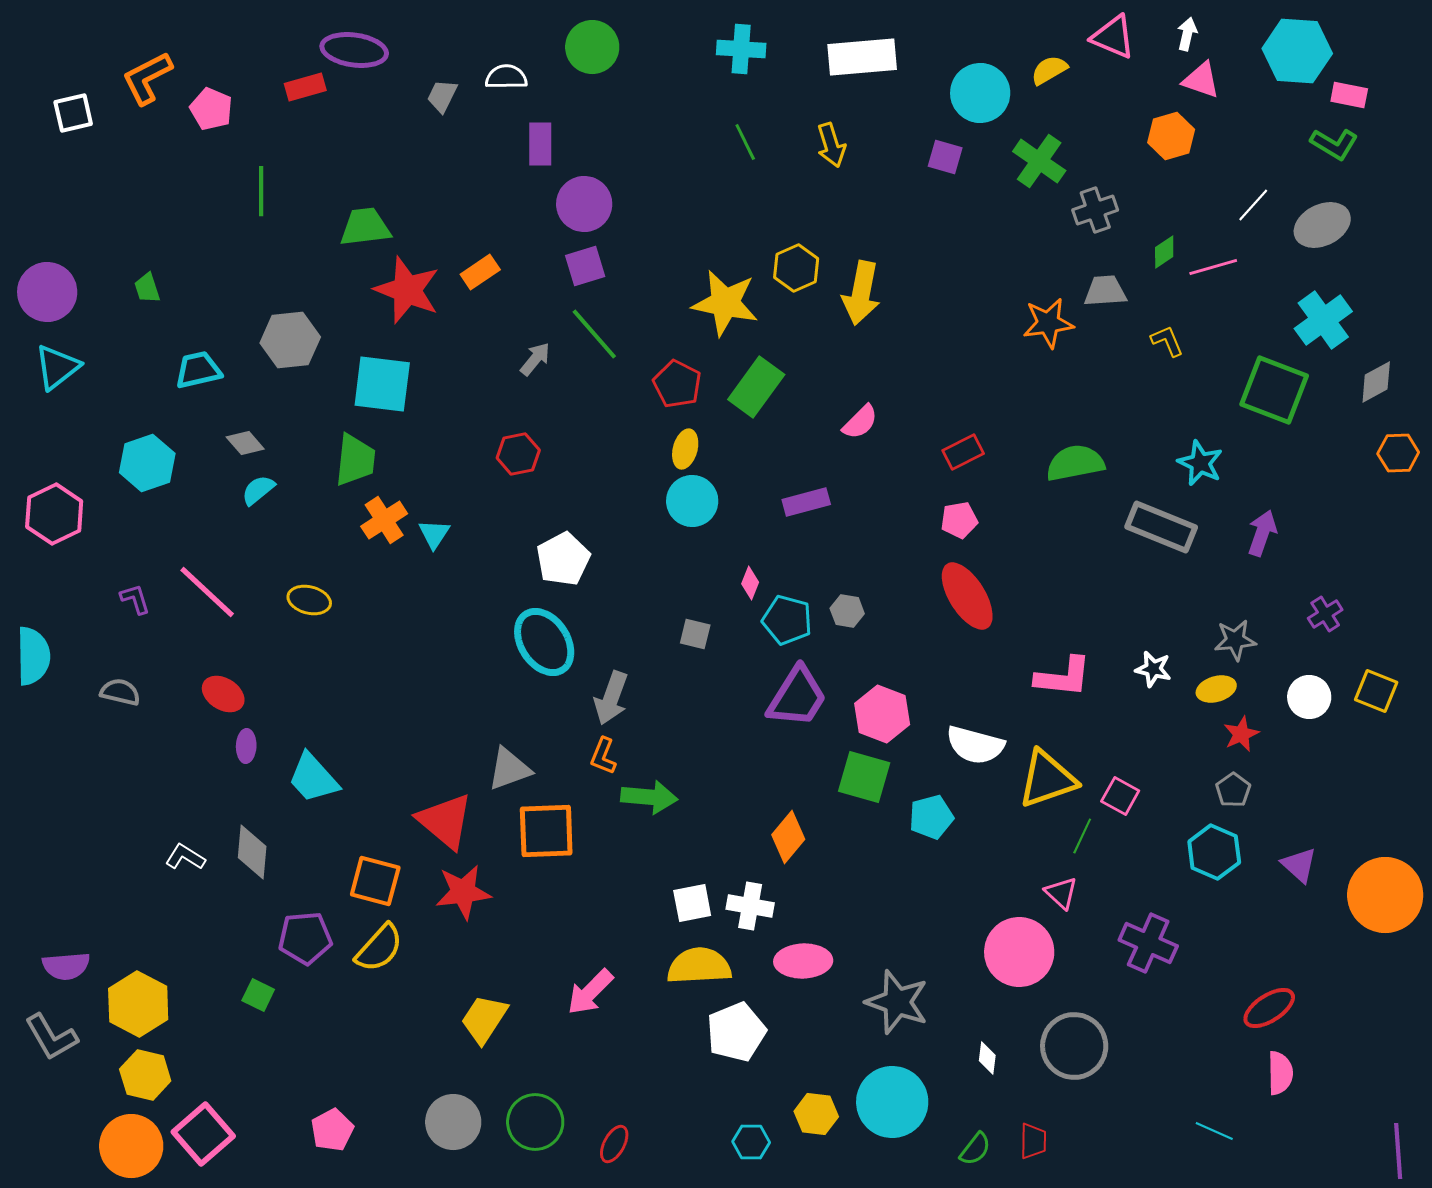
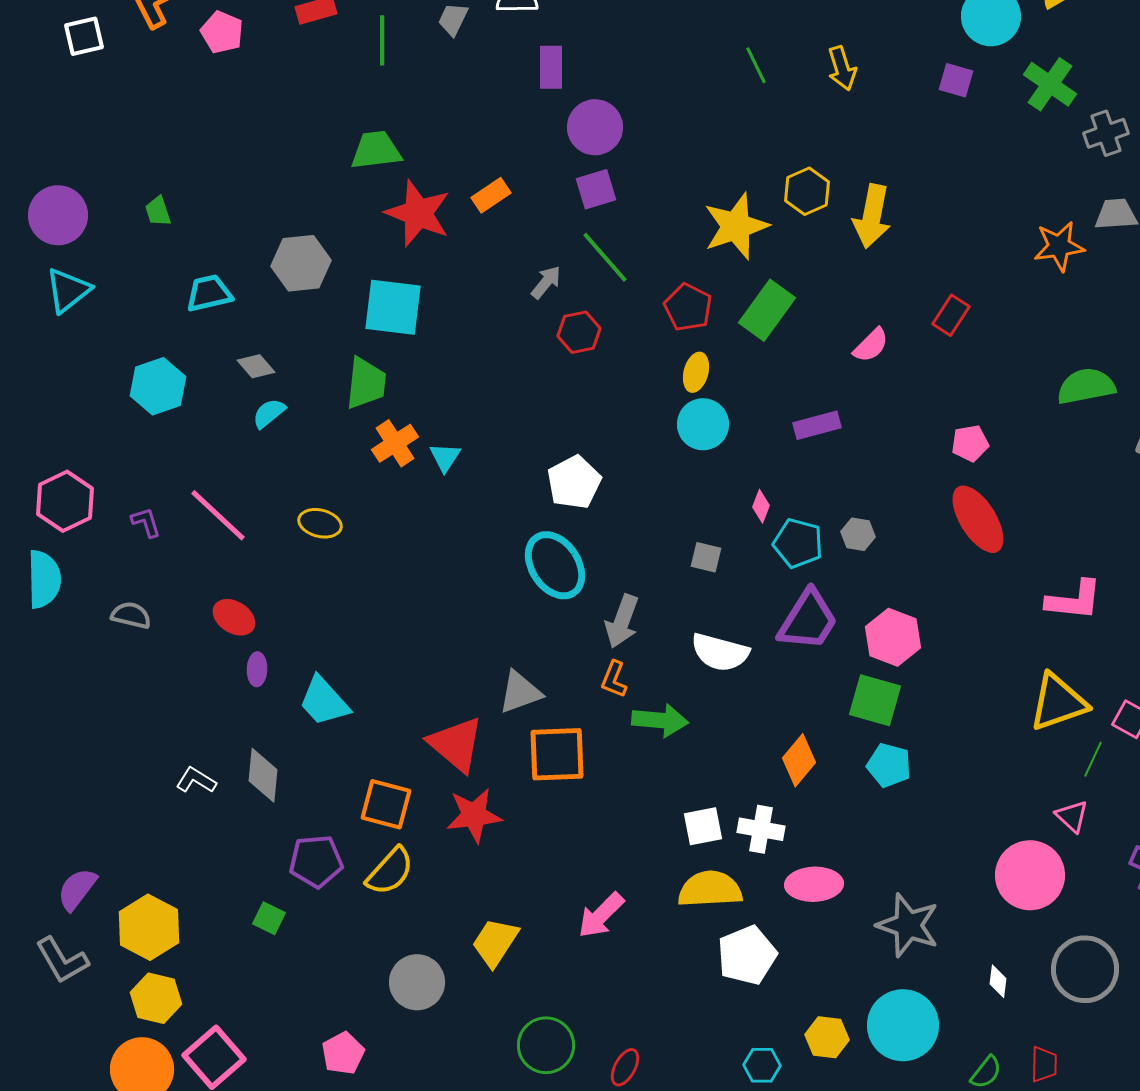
green line: (261, 191) -> (382, 40), moved
yellow star: (725, 303) -> (736, 226), turned -30
red rectangle: (963, 452) -> (951, 315), moved, turned -30
red hexagon: (518, 454) -> (579, 332), moved
pink hexagon: (54, 514) -> (65, 501), moved
white semicircle: (975, 745) -> (720, 652), moved
cyan pentagon: (931, 817) -> (889, 765), moved, turned 30
purple semicircle: (66, 966) -> (77, 889), turned 132
gray circle: (453, 1122) -> (417, 982), moved

